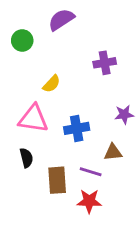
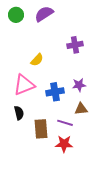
green circle: (22, 40) -> (16, 15), moved
purple star: (124, 115) -> (79, 85), moved
pink triangle: (33, 119) -> (24, 85), turned -30

